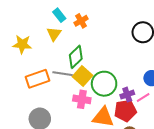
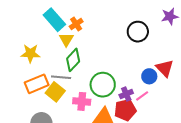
cyan rectangle: (59, 15) -> (54, 20), size x1.6
yellow triangle: (54, 34) -> (66, 39), moved
yellow star: (22, 44) -> (30, 53), moved
yellow square: (83, 76) -> (55, 92), moved

